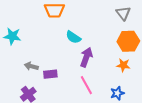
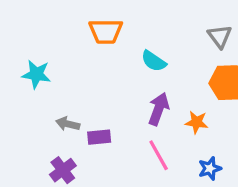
cyan semicircle: (73, 37) -> (154, 61), moved
orange star: (123, 65) -> (197, 122), moved

